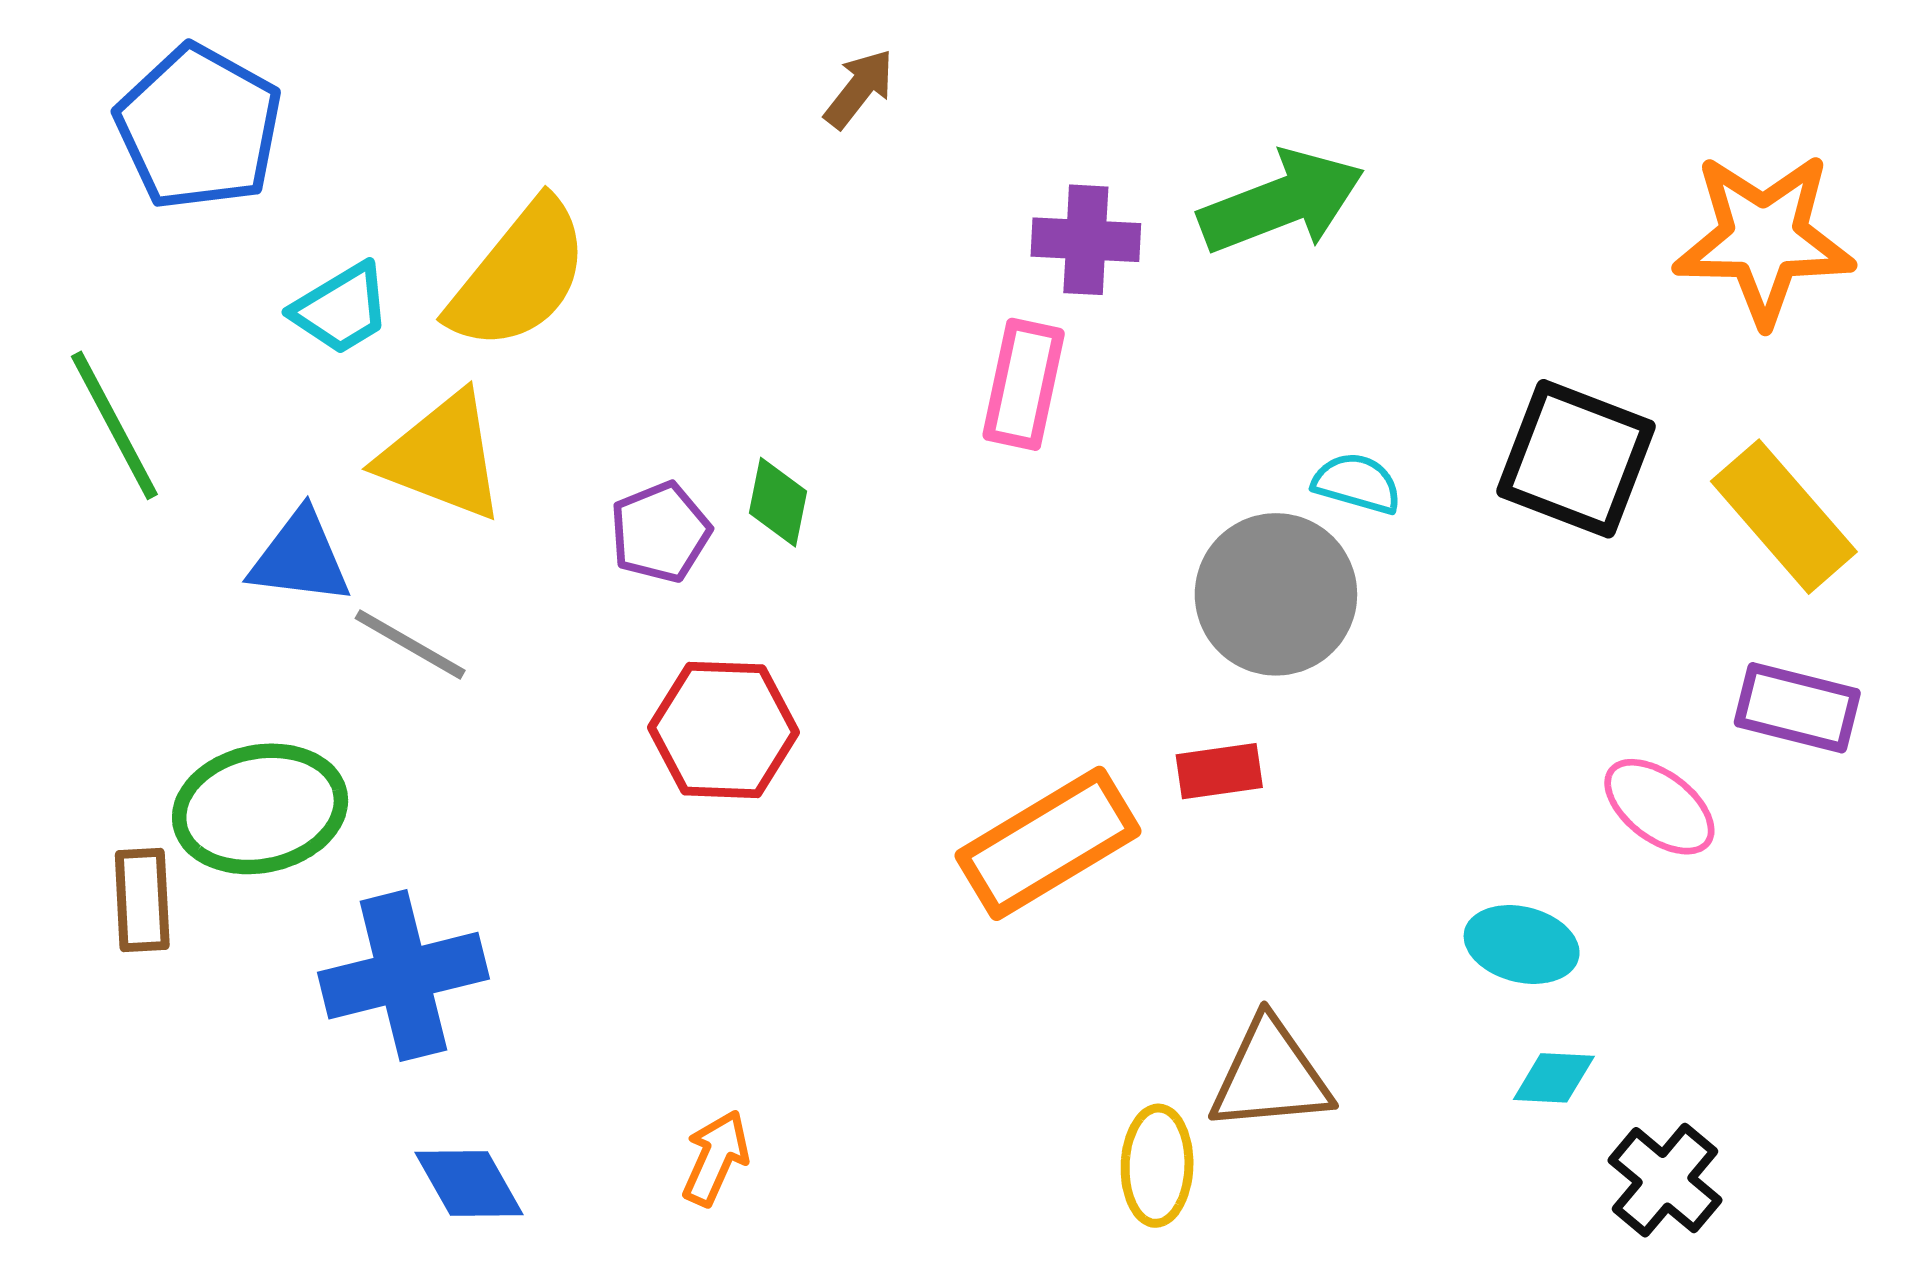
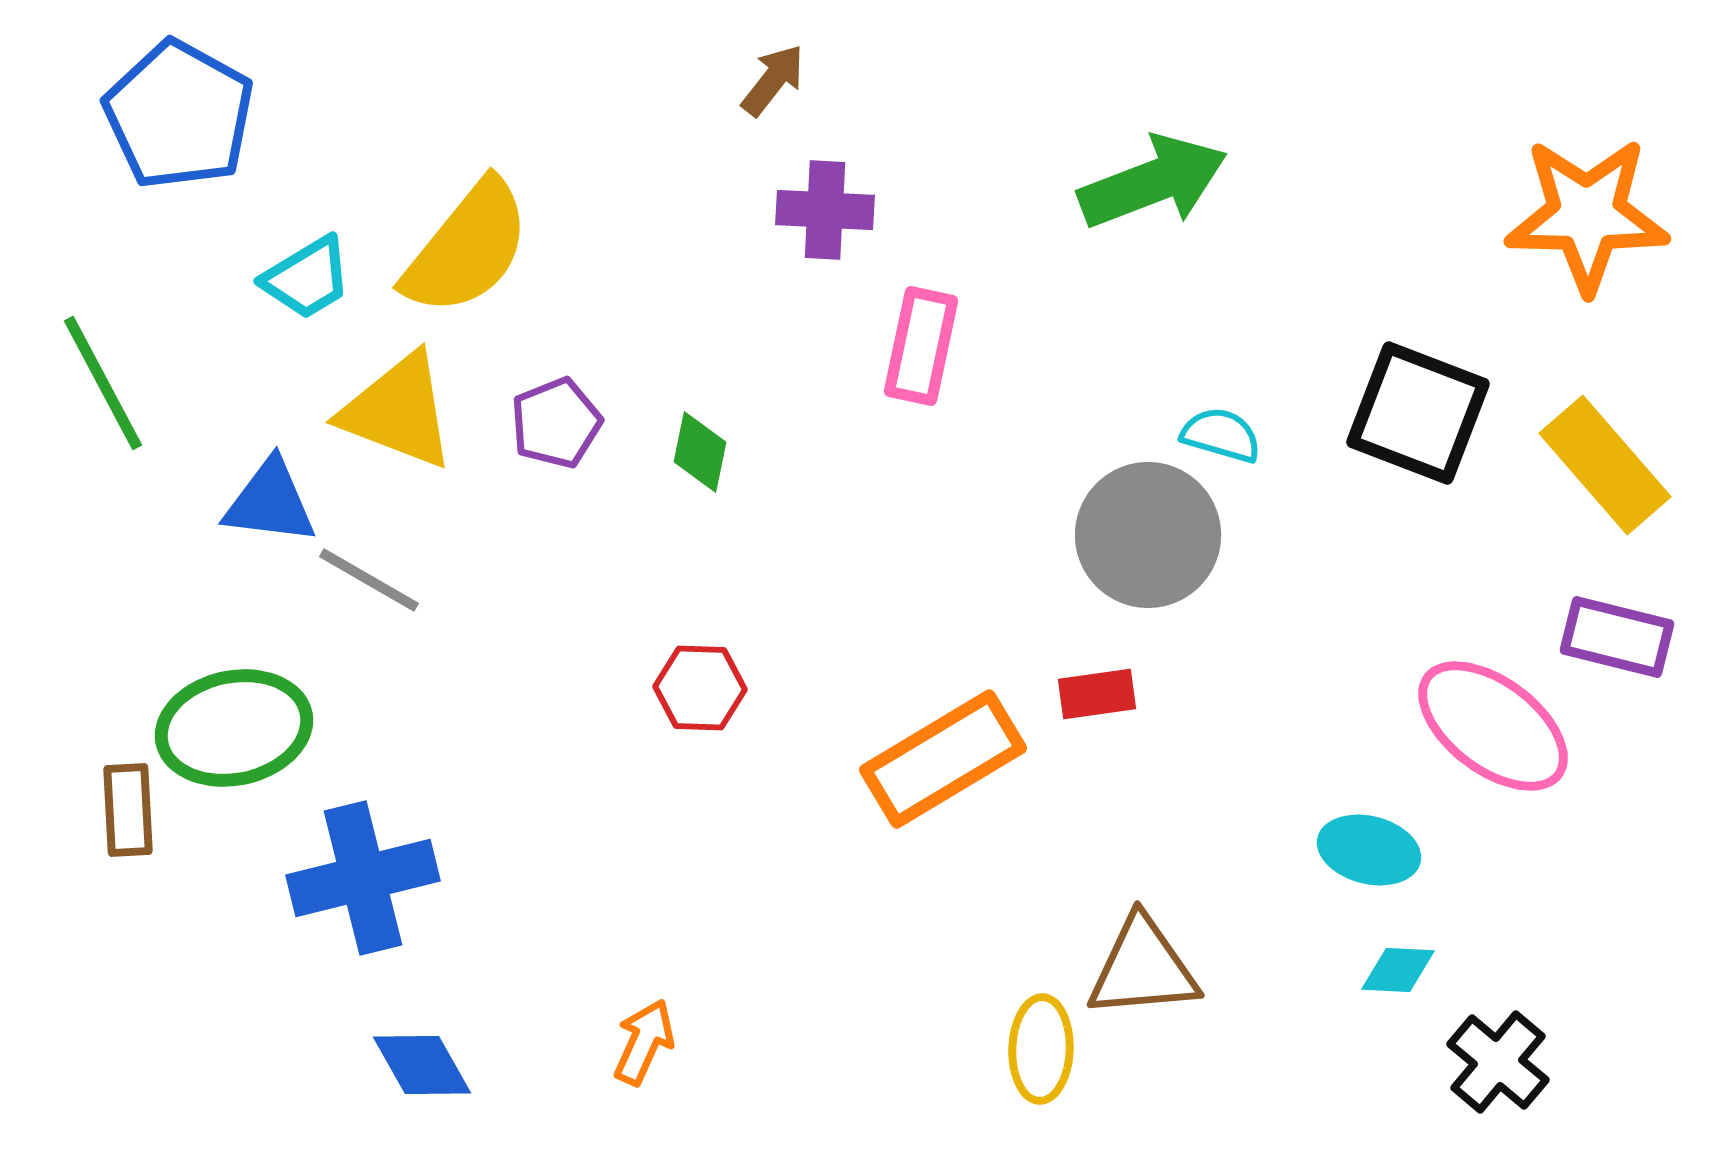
purple cross: (1086, 240) -> (825, 210), moved
purple pentagon: (660, 532) -> (556, 423), moved
red hexagon: (724, 730) -> (700, 688), moved, size x0.7
pink ellipse: (1659, 807) -> (1493, 726), size x1.5

